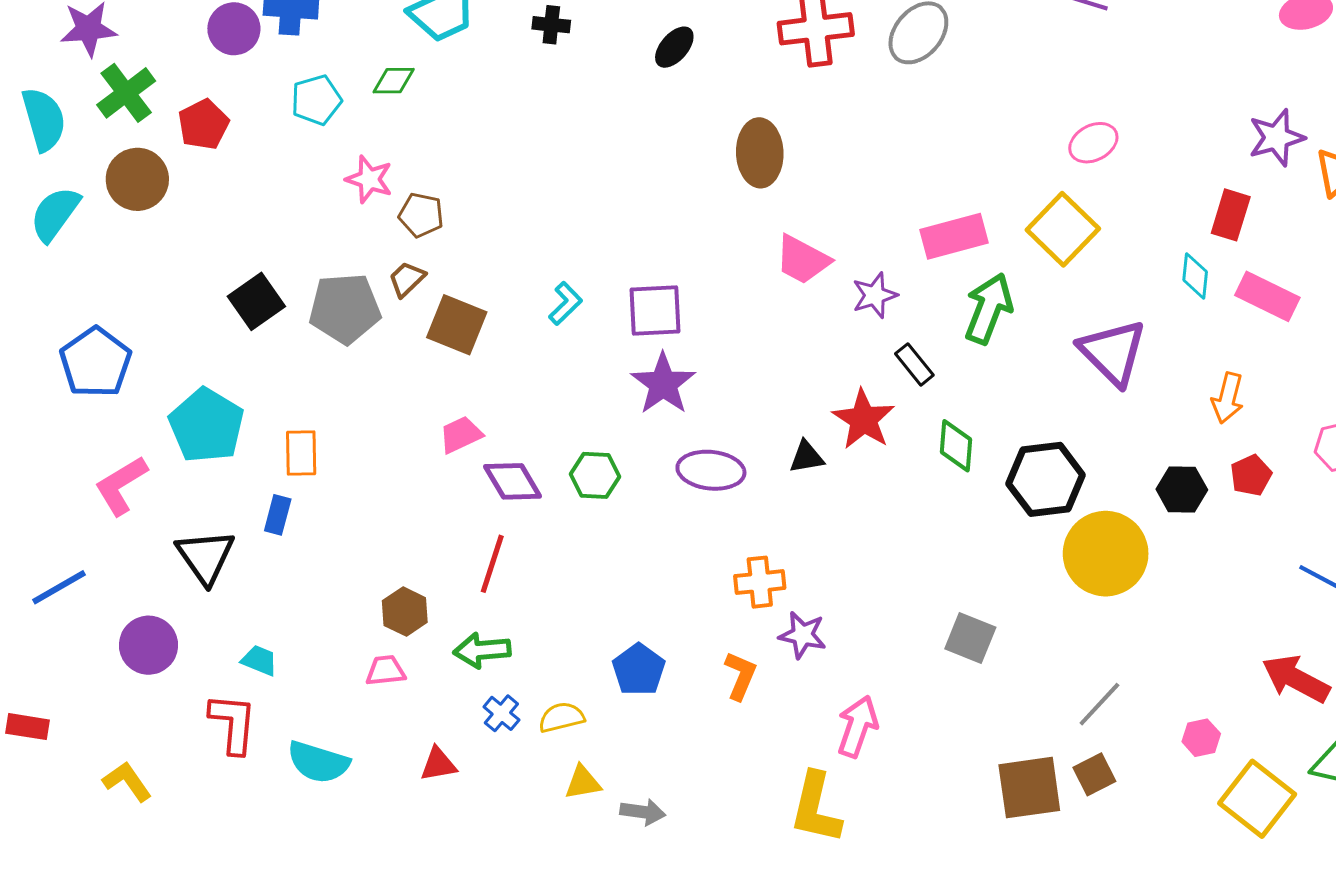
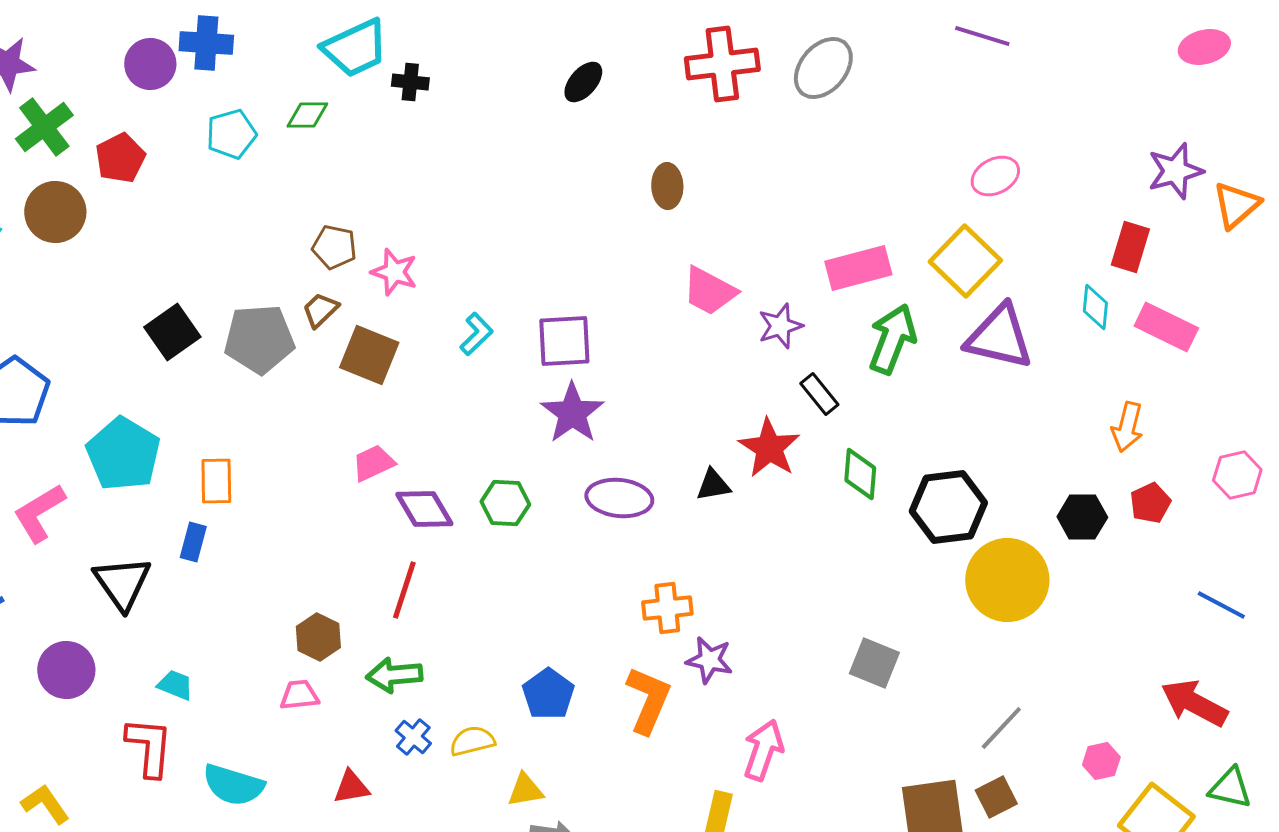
black cross: (551, 25) -> (410, 82), moved
brown ellipse: (760, 153) -> (667, 186), size x0.7
pink star: (369, 179) -> (394, 272), moved
purple triangle: (1113, 352) -> (999, 337), moved, turned -32
orange L-shape: (740, 676) -> (648, 700), size x1.4
yellow triangle: (583, 782) -> (525, 790), moved

